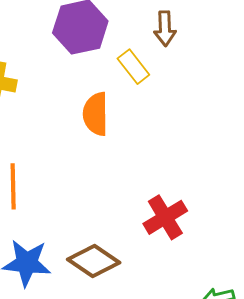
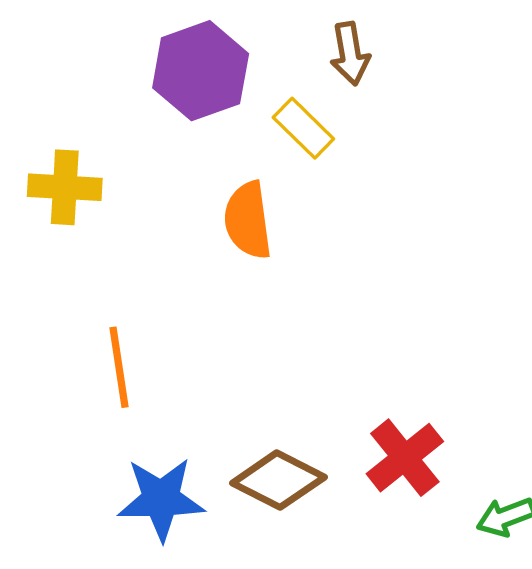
red cross: (165, 217) -> (405, 458), moved

